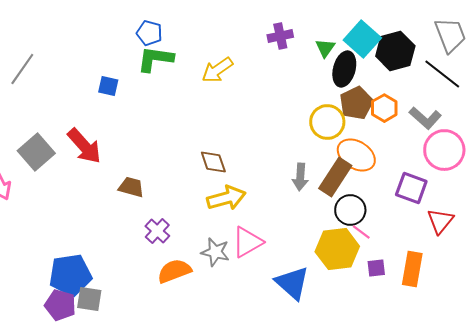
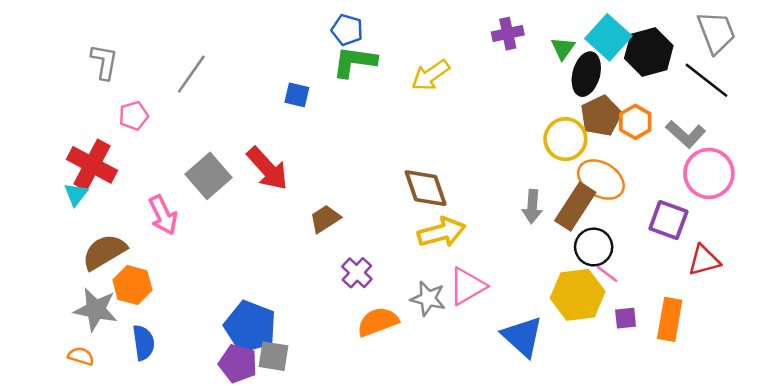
brown diamond: (213, 162) -> (426, 188), size x1.4
brown trapezoid: (131, 187) -> (325, 219), turned -48
red triangle: (440, 221) -> (704, 260), turned 36
blue pentagon: (70, 275) -> (250, 327), turned 30

